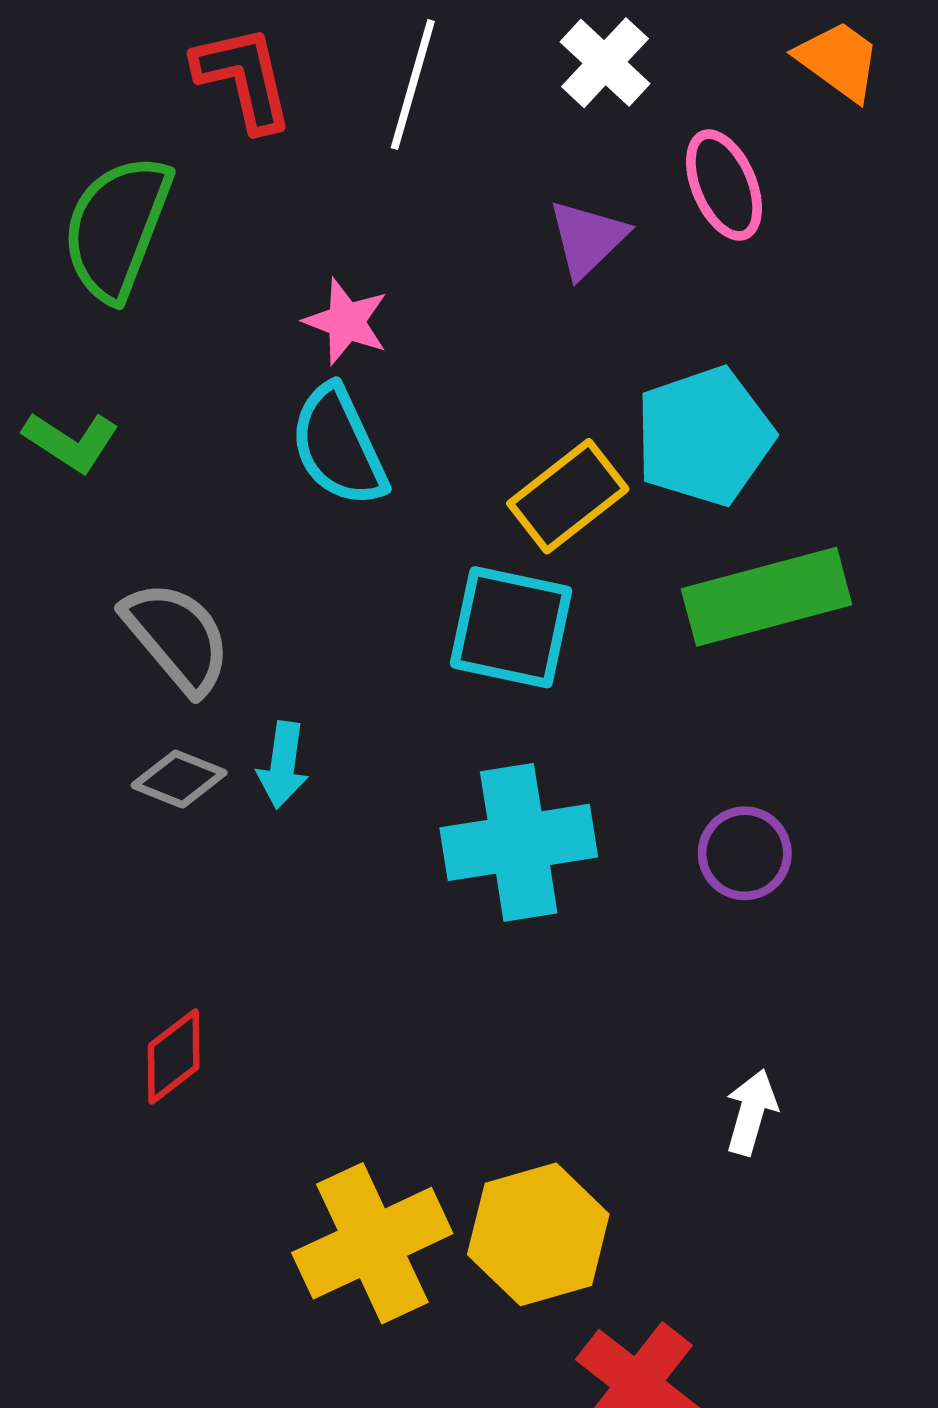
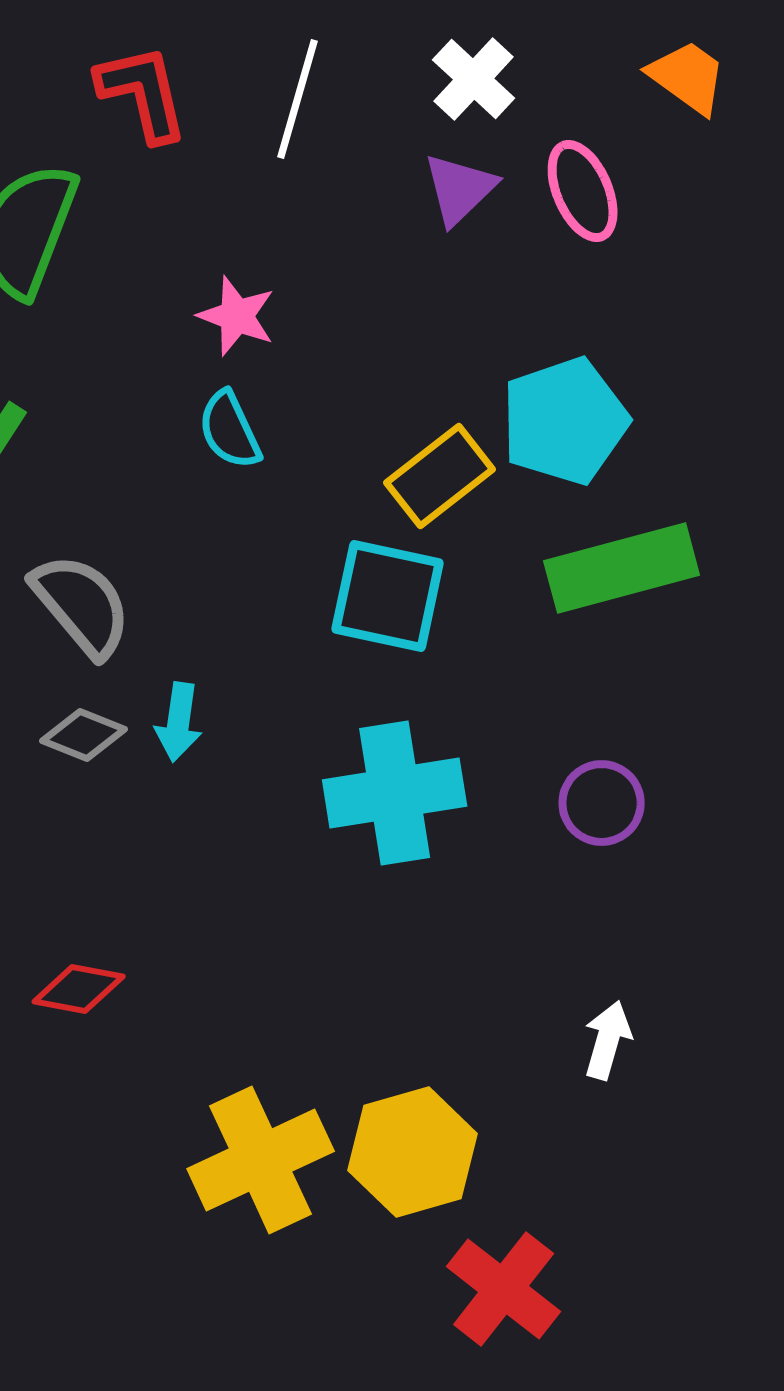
purple triangle: (587, 239) -> (460, 189), moved
cyan semicircle: (339, 446) -> (230, 430), size x0.7
red diamond: (174, 1056) -> (79, 989), turned 48

